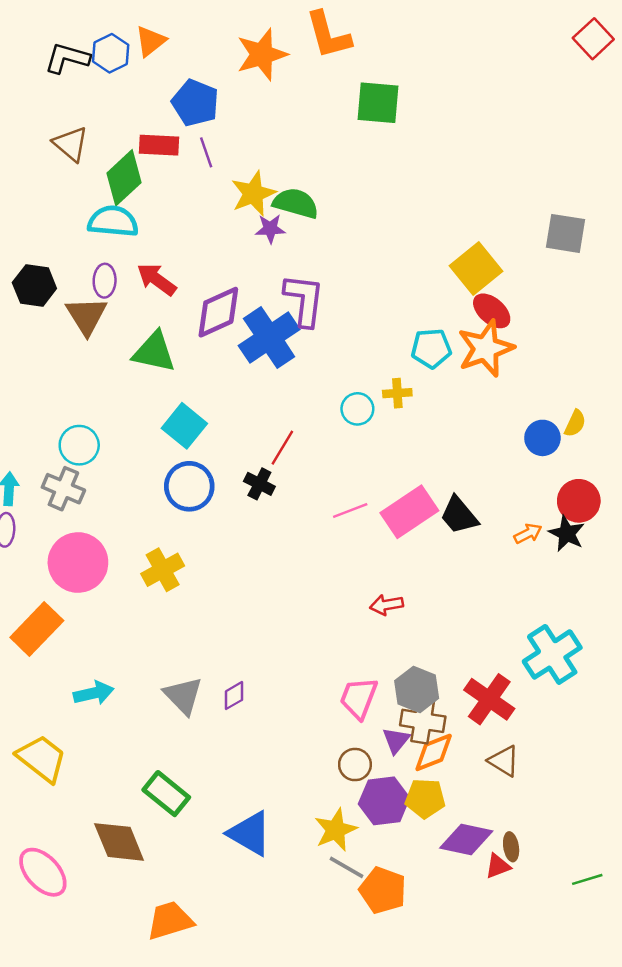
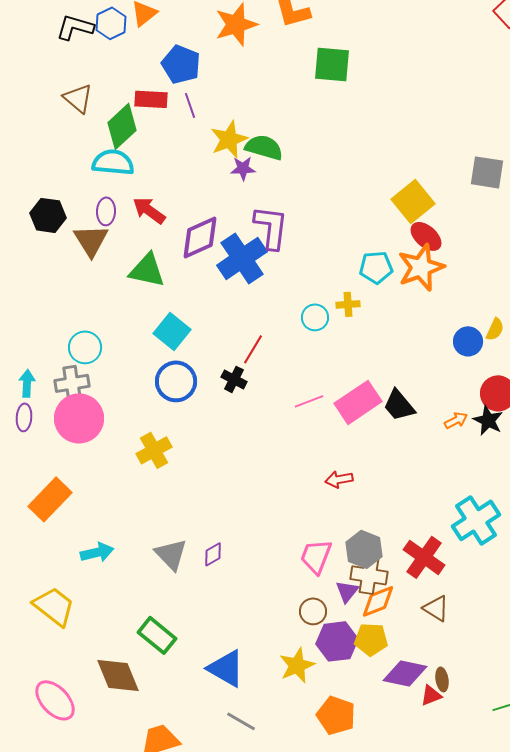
gray cross: (63, 489) -> (72, 383), turned -32
pink circle: (78, 563) -> (79, 418), moved
gray line: (347, 867) -> (241, 721), moved

